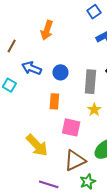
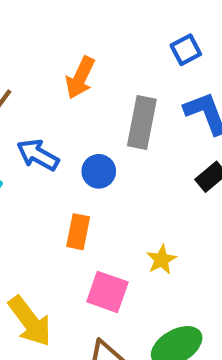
gray rectangle: (90, 82) -> (142, 122), moved

